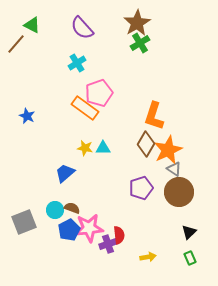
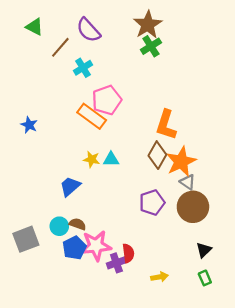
brown line: (16, 44) -> (60, 47), moved

